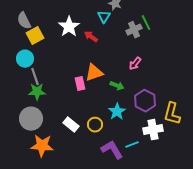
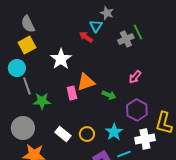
gray semicircle: (24, 21) -> (28, 24), moved
white star: (69, 27) -> (61, 59), moved
red arrow: (91, 37) -> (86, 37), moved
pink arrow: (135, 64) -> (135, 77), moved
green star: (37, 92) -> (42, 101), moved
cyan star: (117, 112) -> (114, 132), moved

